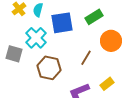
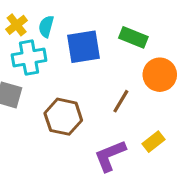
green rectangle: (94, 17) -> (133, 37), turned 54
cyan cross: (36, 38) -> (29, 58), moved, turned 35

